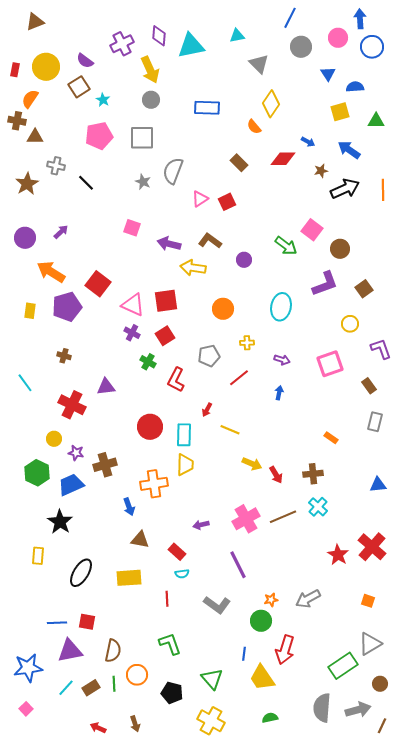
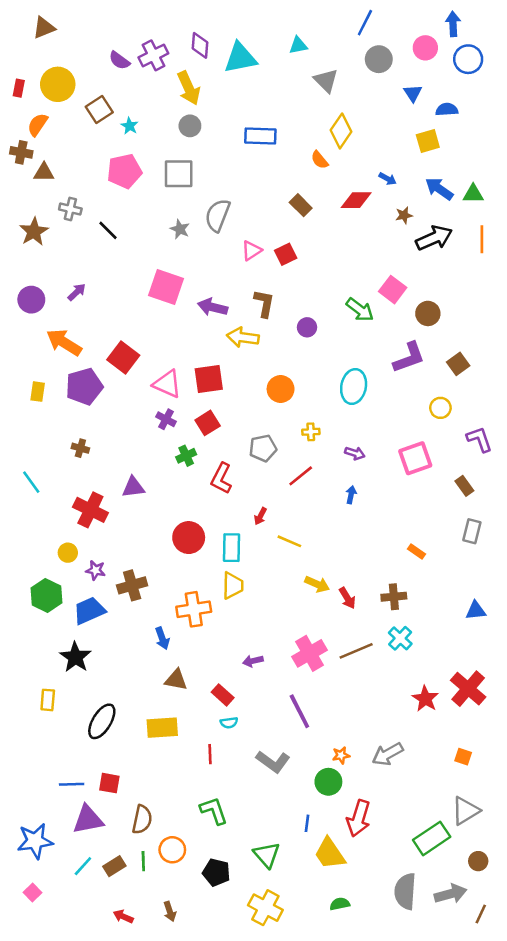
purple semicircle: (85, 61) -> (119, 60), moved
green triangle: (376, 121) -> (473, 194), moved
pink square: (132, 228) -> (166, 287), size x1.6
brown L-shape: (210, 241) -> (264, 303), turned 65
green cross: (148, 362) -> (186, 456), turned 35

